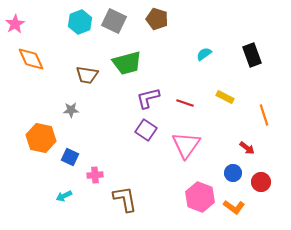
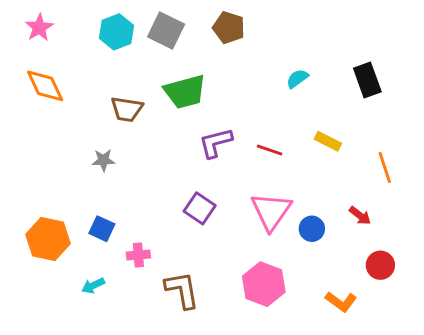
pink star: (15, 24) -> (39, 28), moved
purple square: (146, 130) -> (200, 208), moved
orange hexagon: (41, 138) -> (48, 239), moved
blue circle: (233, 173) -> (312, 229), moved
pink hexagon: (200, 197) -> (264, 284), moved

